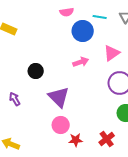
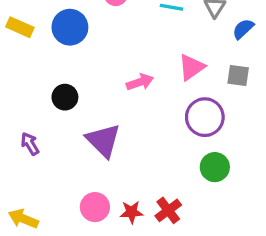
blue circle: (83, 31) -> (70, 27), moved
pink circle: (61, 125) -> (95, 207), moved
red cross: (107, 139) -> (168, 210), moved

